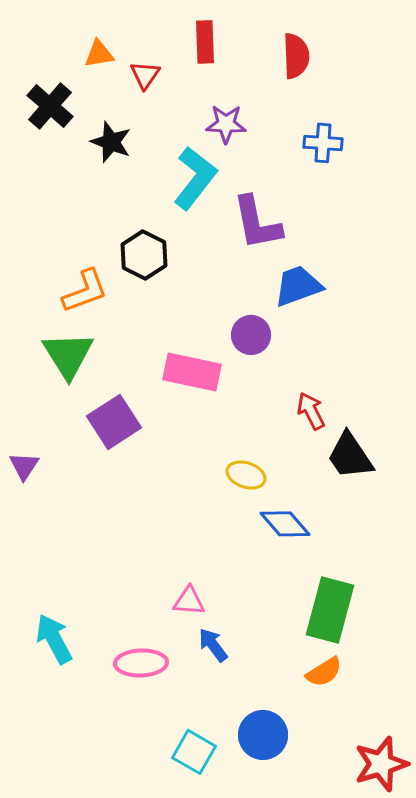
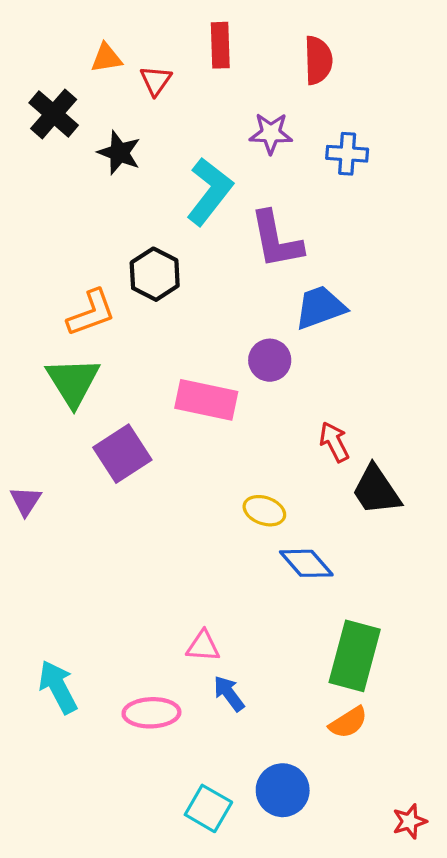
purple star: (226, 124) -> (271, 133), moved
red star: (381, 764) -> (409, 821), size x0.6

